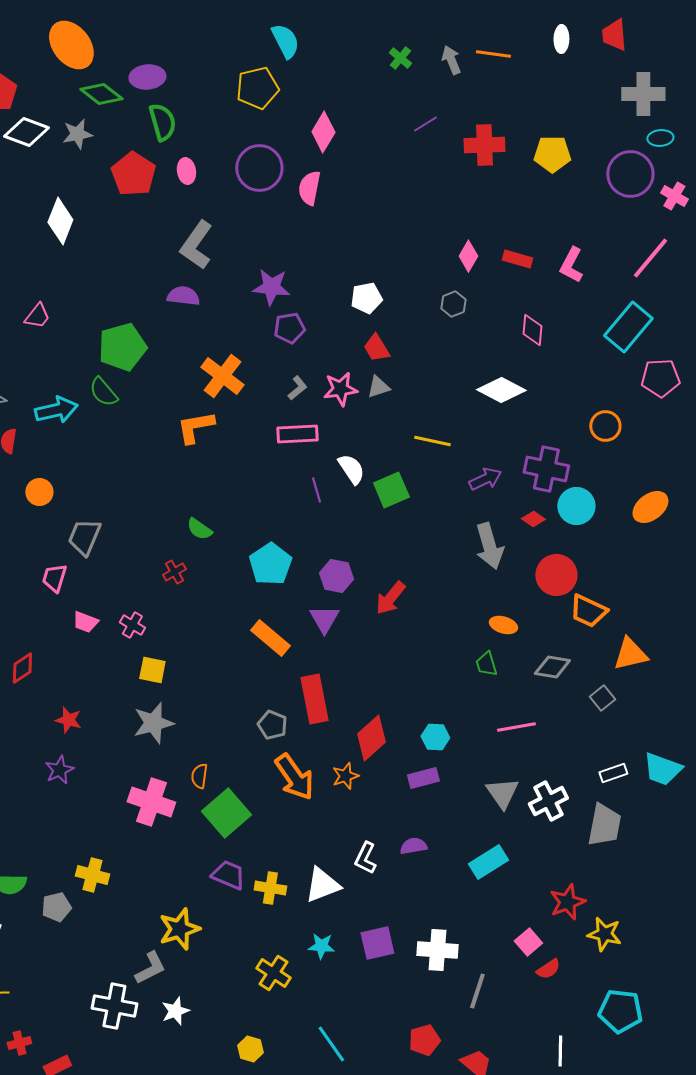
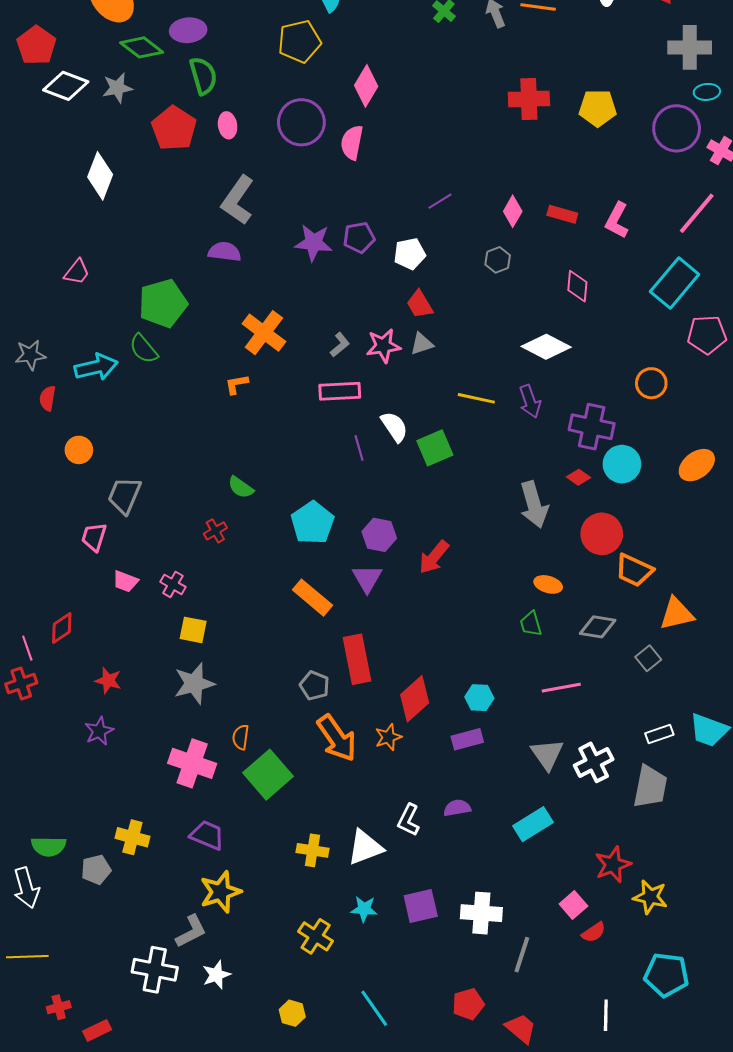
purple line: (425, 124) -> (440, 201), moved
purple pentagon: (289, 328) -> (359, 238), moved
orange L-shape: (195, 427) -> (237, 384), size x0.6
purple arrow: (485, 479) -> (530, 401), moved, turned 96
purple trapezoid: (228, 875) -> (207, 835), moved

